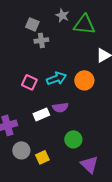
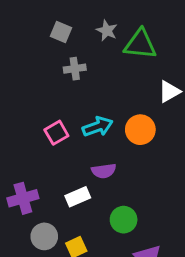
gray square: (32, 24) -> (61, 32), moved
pink square: (29, 82) -> (56, 133), turned 35
white rectangle: (41, 114) -> (78, 197), moved

